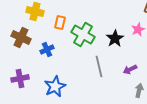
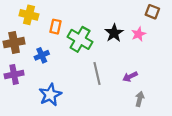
brown cross: (21, 37) -> (14, 43), turned -36
black star: (115, 38) -> (114, 33), moved
purple cross: (20, 78) -> (14, 74), moved

